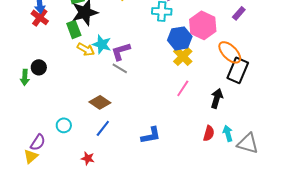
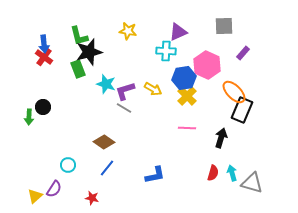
yellow arrow: (86, 49) -> (153, 89), moved
pink line: (183, 88) -> (187, 128), turned 60
purple semicircle: (38, 142) -> (54, 189), moved

